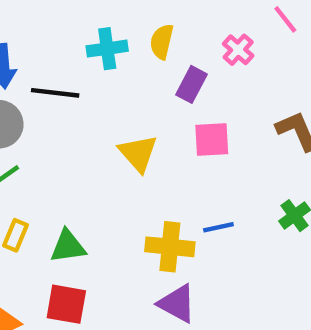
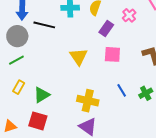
blue line: (218, 227) -> (122, 90), moved, turned 64
green triangle: (68, 246) -> (42, 95), turned -30

